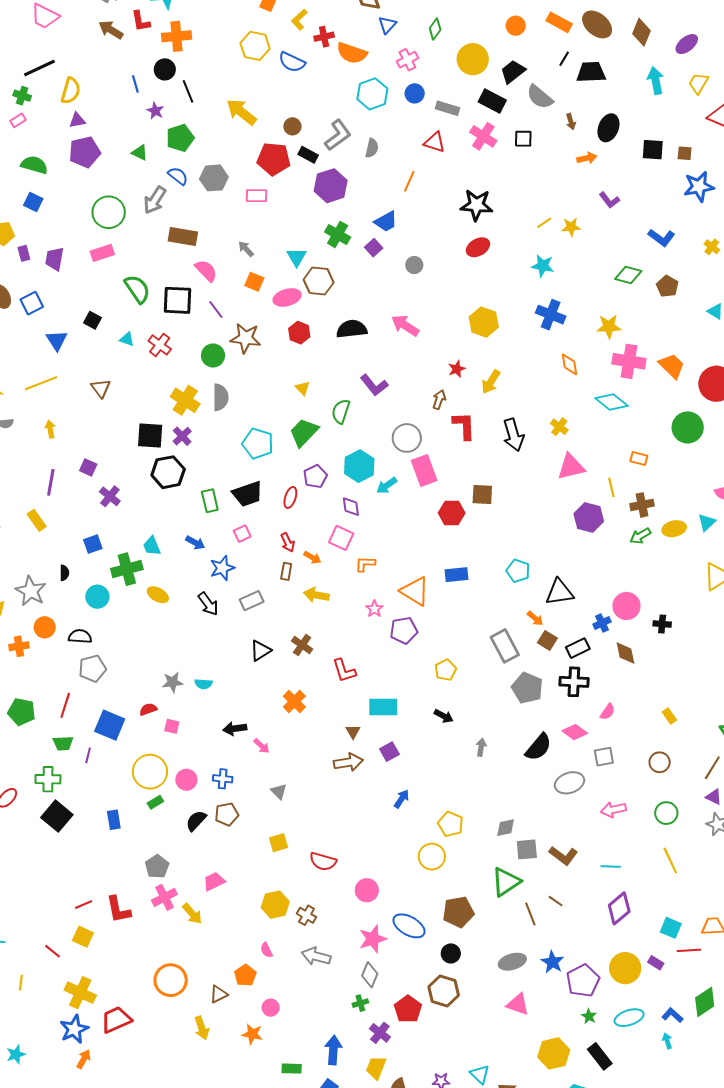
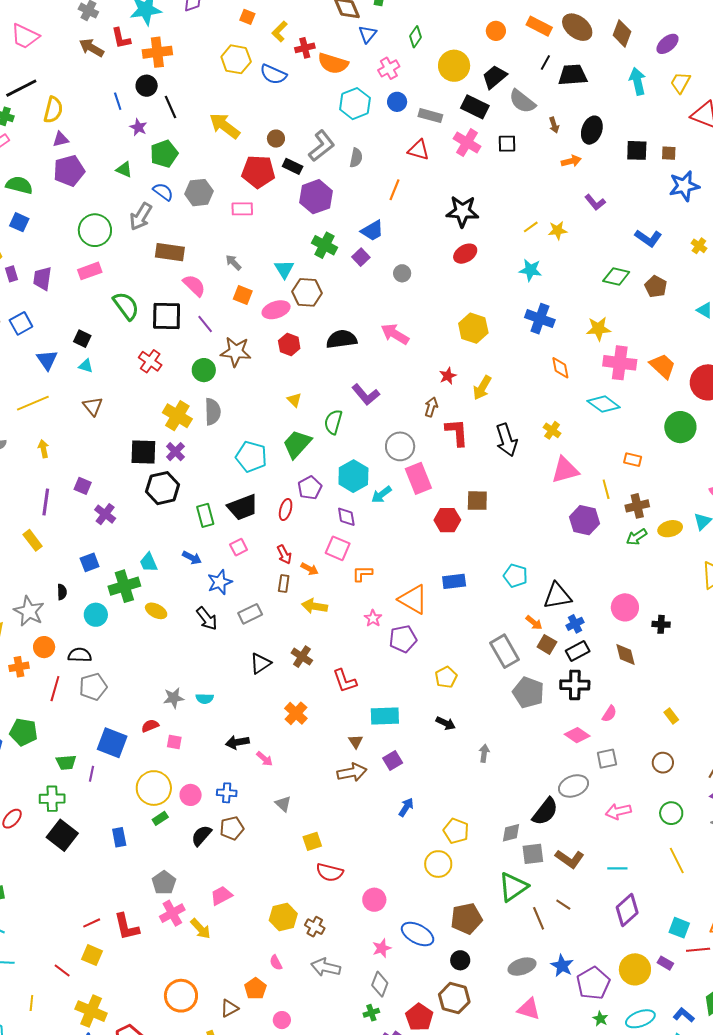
cyan triangle: (127, 339) -> (86, 366), moved
blue cross: (602, 623) -> (575, 624), moved
red line: (65, 705) -> (55, 689), moved
black semicircle: (538, 747) -> (545, 812), moved
yellow square: (278, 843) -> (312, 841), moved
pink star: (373, 939) -> (382, 948), size x0.7

